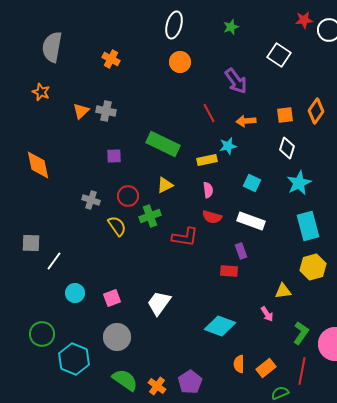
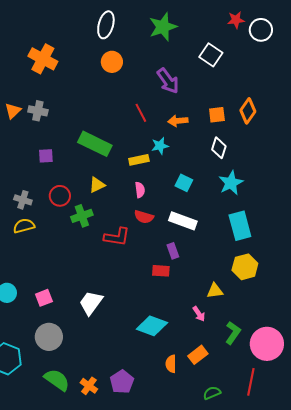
green star: (231, 27) -> (163, 27), size x1.8
orange cross: (111, 59) -> (43, 59), size x1.6
yellow semicircle: (117, 226) -> (24, 226), moved, turned -70
orange rectangle: (266, 368) -> (198, 355), moved
red line: (302, 371) -> (251, 382), moved

